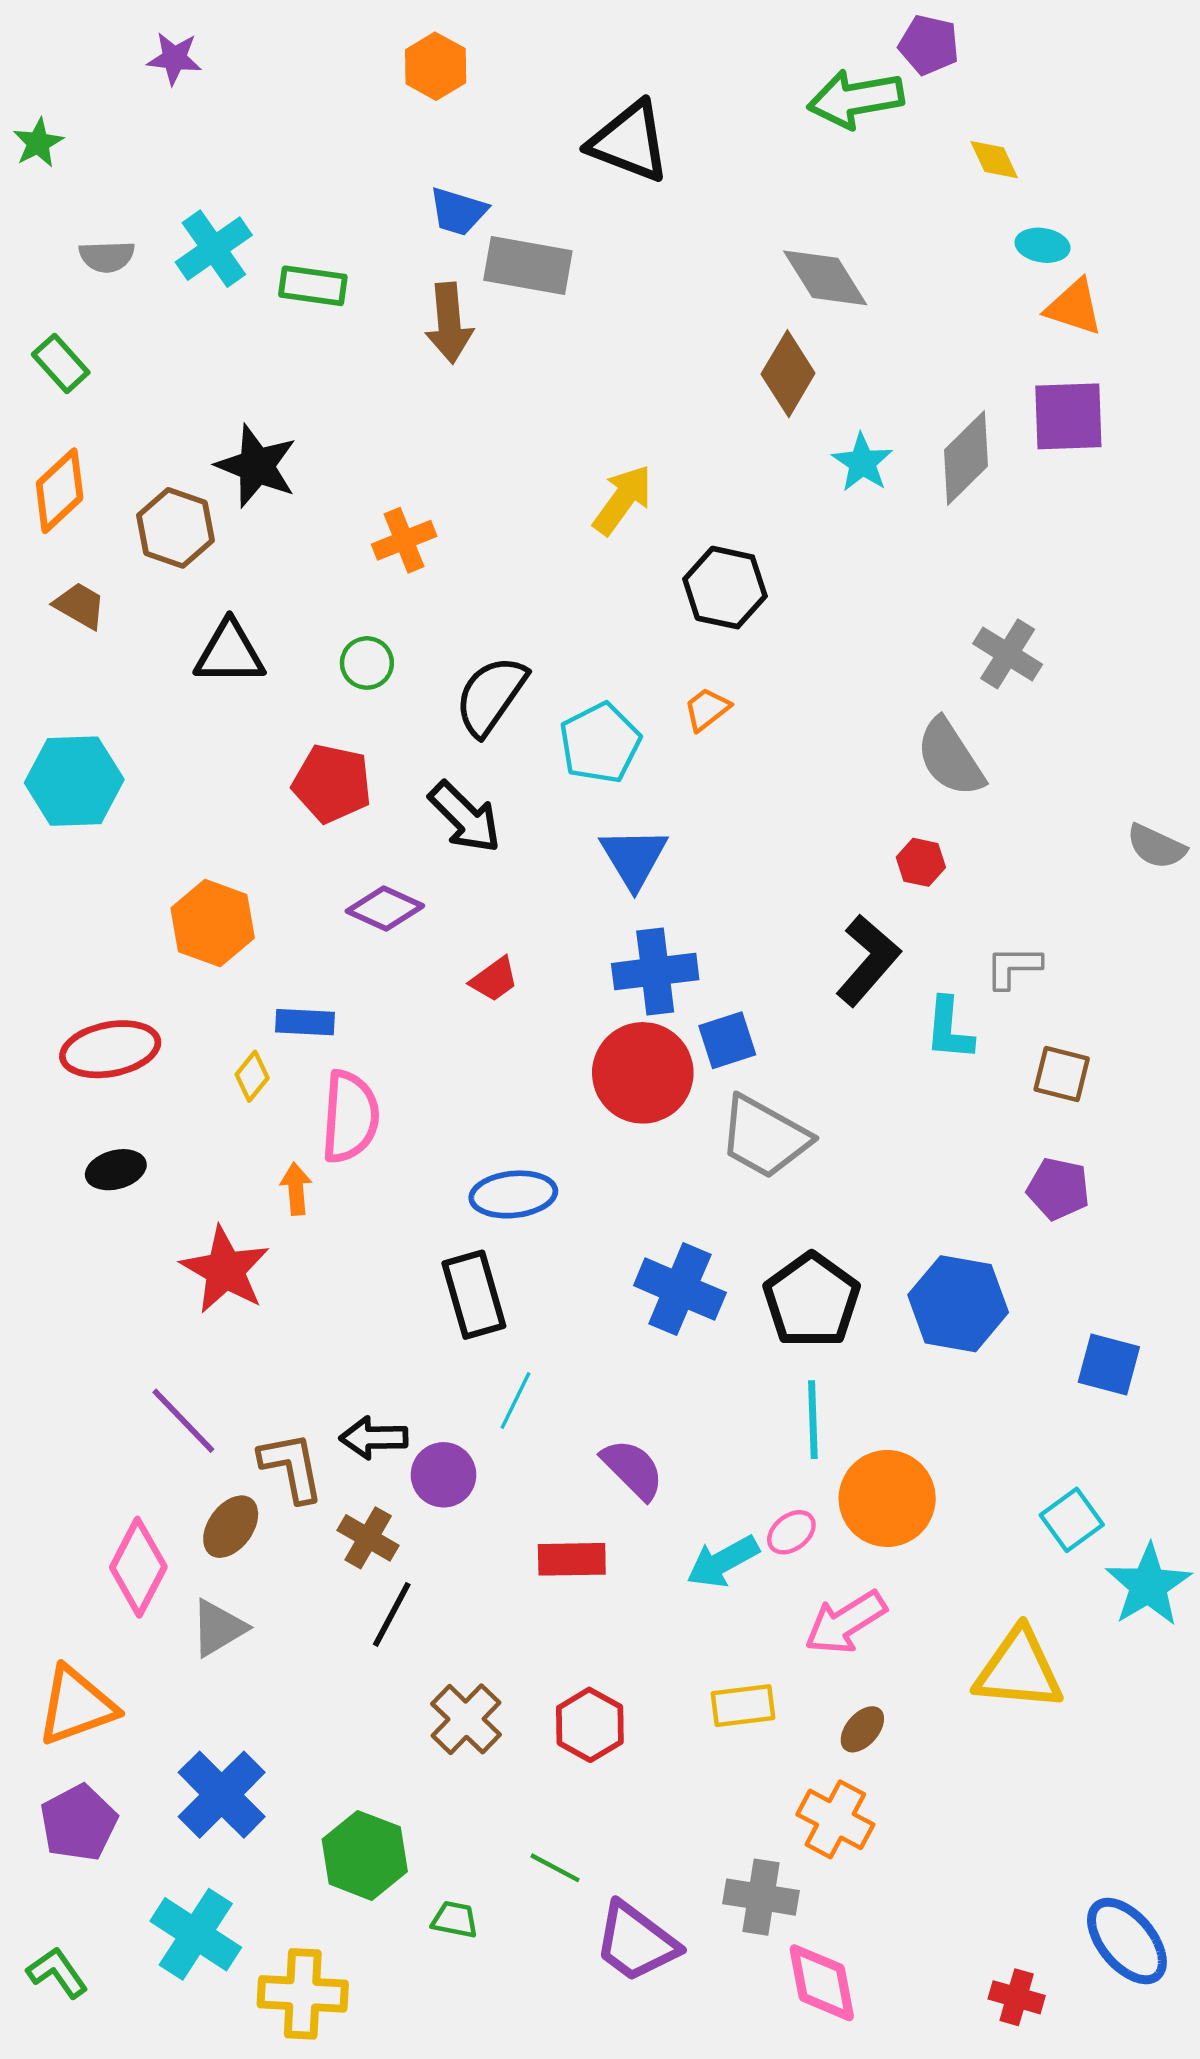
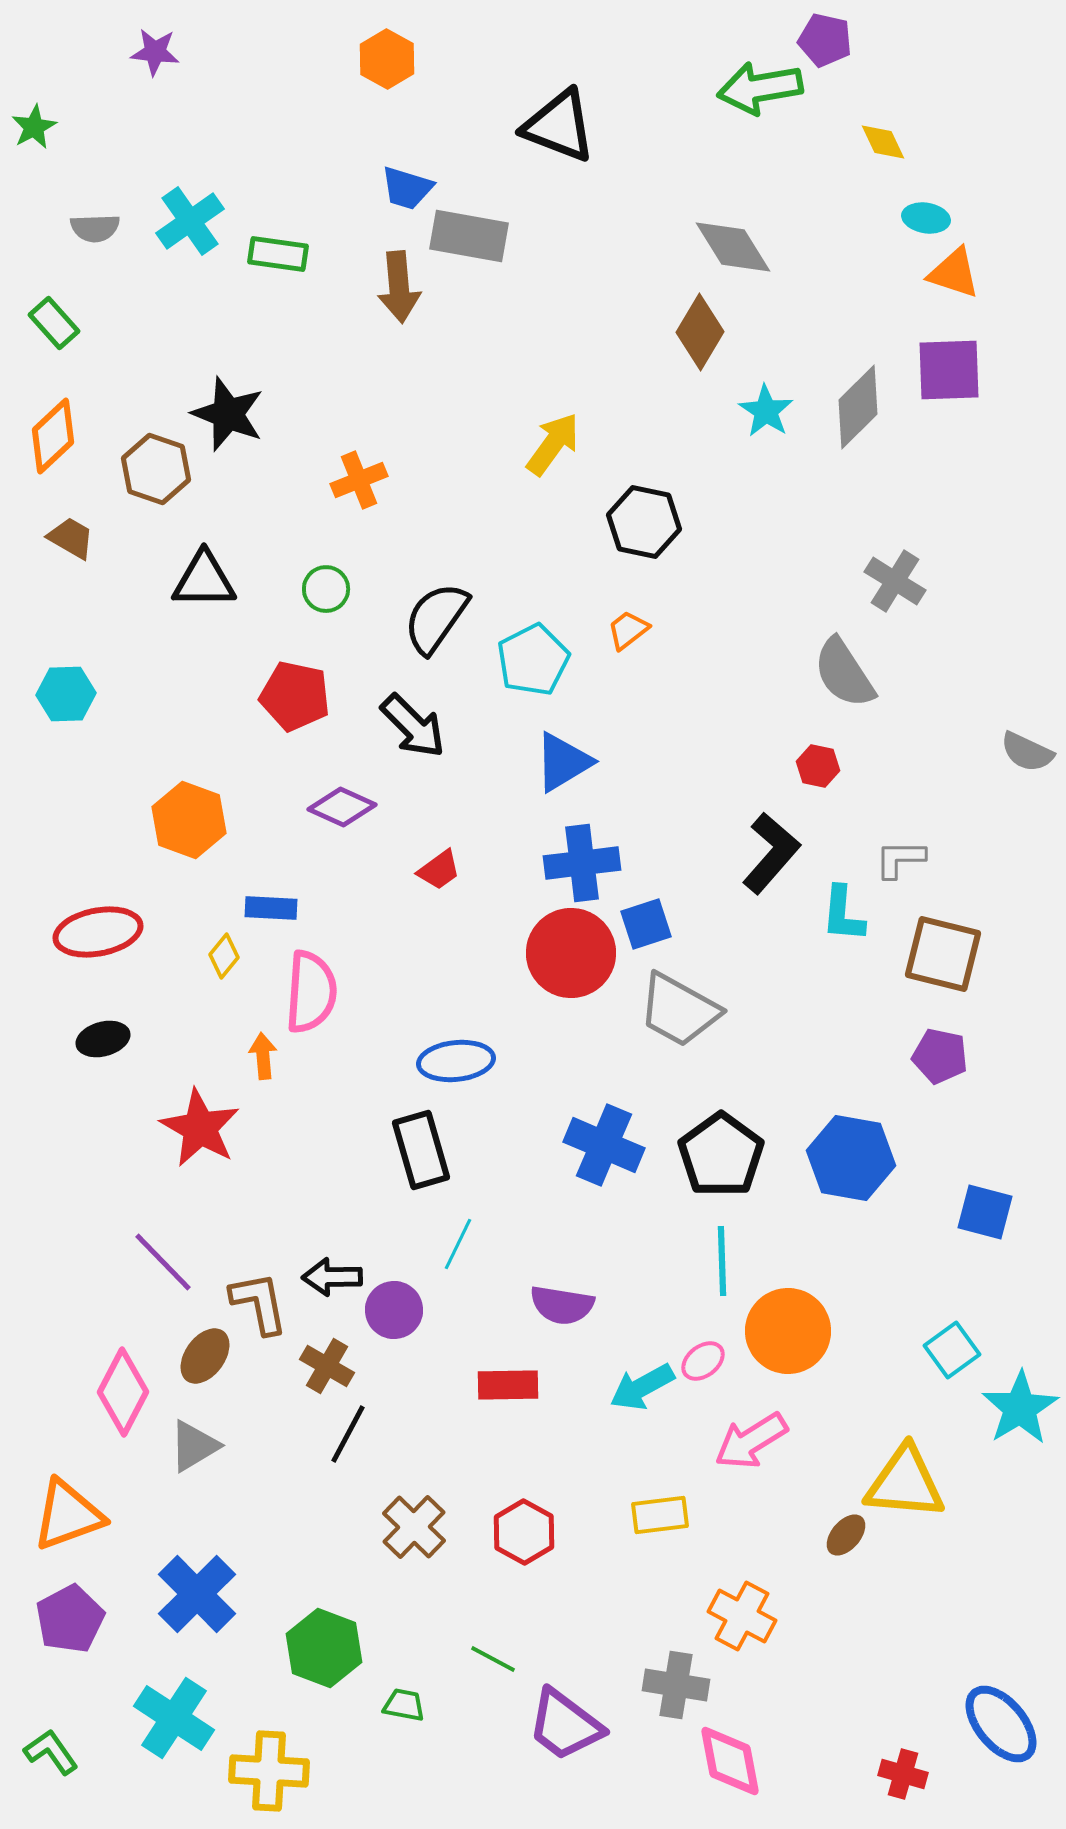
cyan hexagon: (74, 781) -> (66, 694), size x0.7
blue triangle: (634, 858) -> (563, 762), turned 30
brown square: (1062, 1074) -> (943, 954), size x1.5
purple semicircle: (633, 1469) -> (562, 1305), turned 144
brown ellipse: (862, 1729) -> (846, 1535), moved

